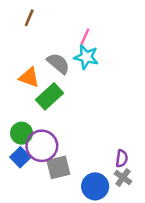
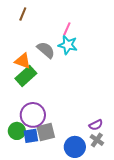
green rectangle: (49, 96) -> (26, 76), moved
green circle: (22, 133) -> (17, 131), moved
blue square: (20, 157) -> (31, 136), moved, turned 35
purple semicircle: (122, 158) -> (96, 125), turned 56

